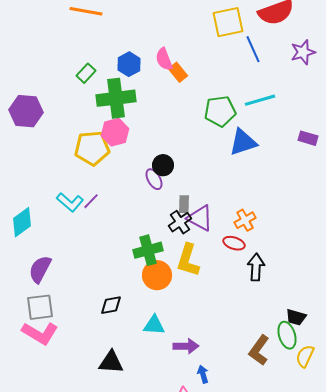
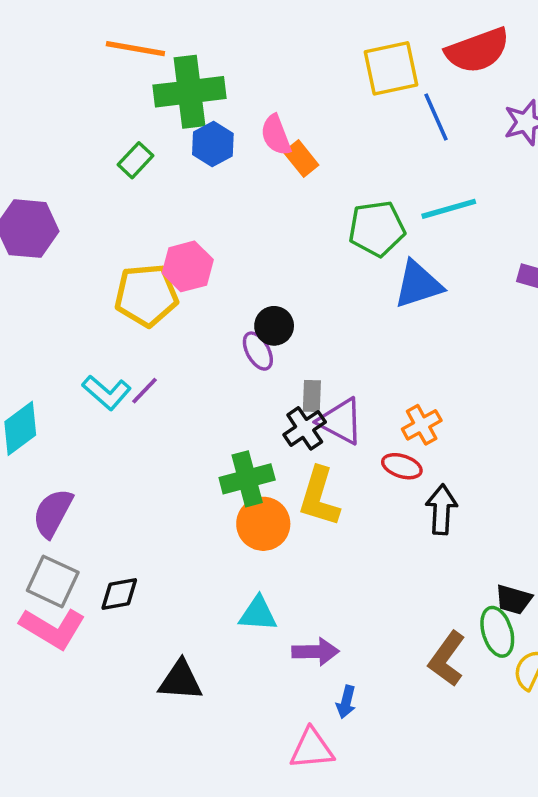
green cross: (116, 98) -> (189, 92), moved
black diamond: (111, 305) -> (119, 594), moved
gray square: (40, 307) -> (53, 581), turned 32
blue arrow: (203, 374) -> (346, 702), turned -150

